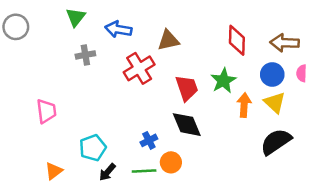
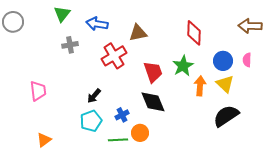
brown arrow: (284, 43) -> (250, 26), moved
cyan pentagon: (93, 148) -> (91, 121), moved
black arrow: (107, 172) -> (94, 96), moved

